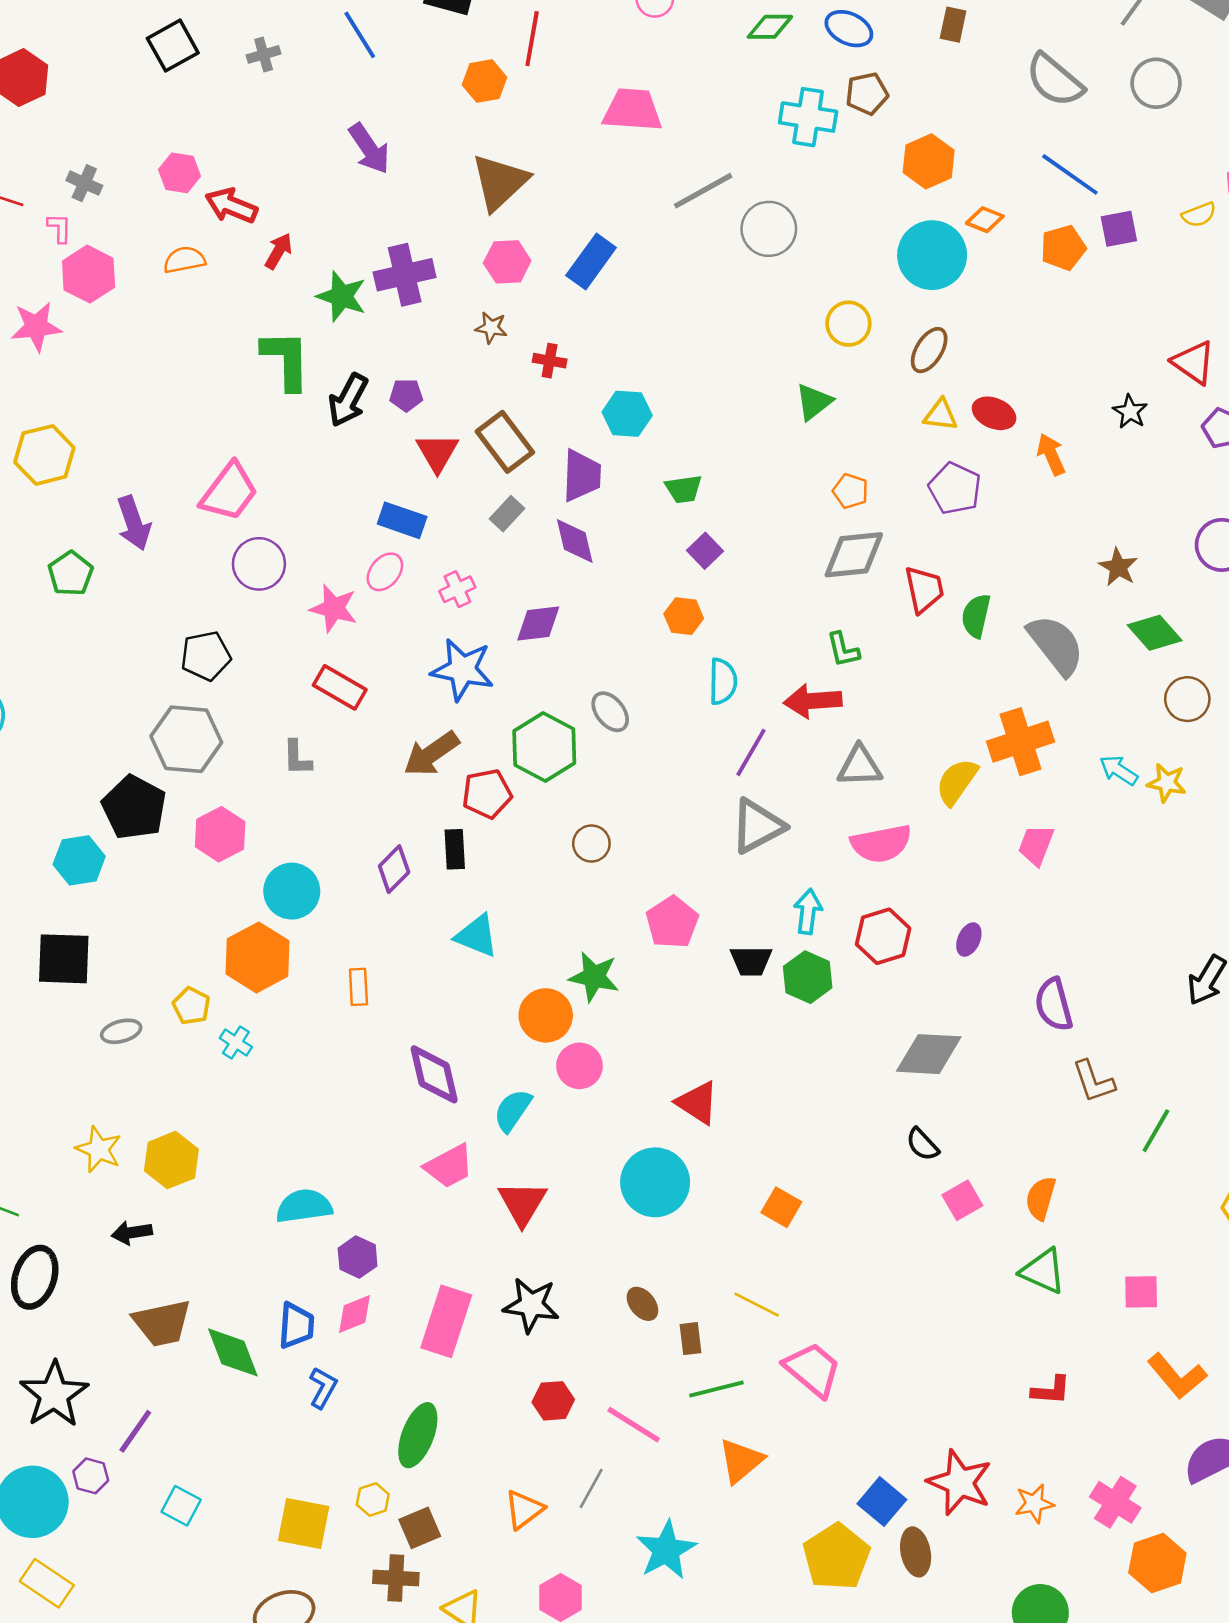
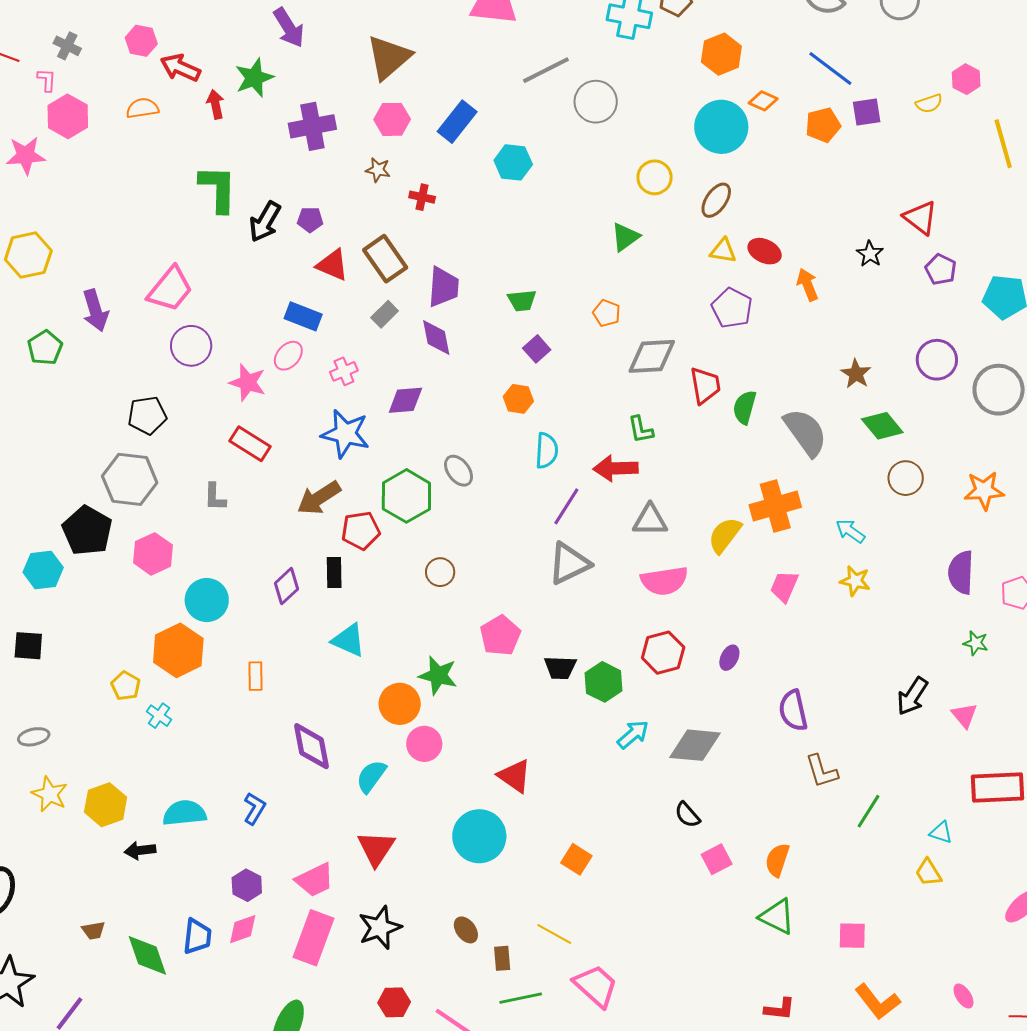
red arrow: (279, 251) -> (216, 104), turned -44
green star: (342, 296) -> (254, 78), moved, turned 30
cyan hexagon: (627, 414) -> (513, 162), moved
red triangle: (437, 453) -> (332, 265), turned -39
orange pentagon: (850, 491) -> (606, 313), moved
yellow star: (1167, 783) -> (855, 581), moved
cyan arrow: (808, 912) -> (633, 734), moved, turned 40
black square: (64, 959) -> (28, 646), size x0.7
gray ellipse: (121, 1031) -> (34, 737), moved
pink trapezoid: (449, 1166) -> (315, 880), moved
cyan semicircle: (304, 1206) -> (184, 813), moved
black arrow: (132, 1233) -> (140, 850), moved
black star: (531, 1305) -> (380, 928), turned -30
brown trapezoid: (162, 1323) -> (94, 930), size x0.5
blue L-shape: (323, 1388) -> (254, 808), moved

